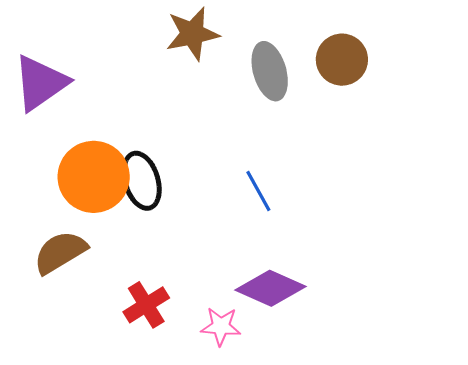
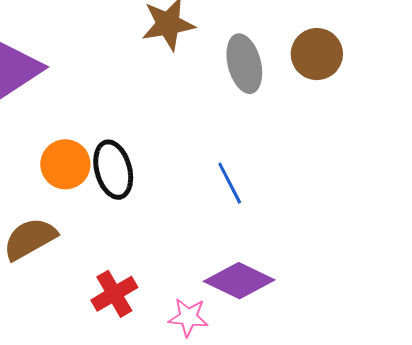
orange circle: (94, 177) -> (65, 164), size x0.7

